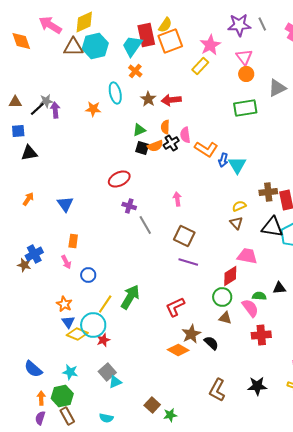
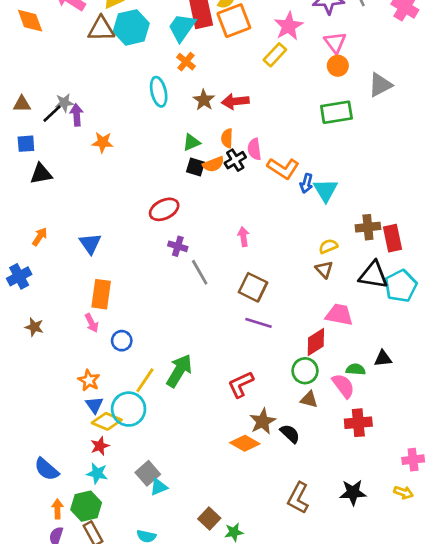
orange star: (93, 109) -> (103, 142), moved
orange rectangle: (73, 241) -> (101, 294), size x1.5
blue cross: (34, 254) -> (19, 276), moved
red star: (103, 340) -> (100, 446), moved

